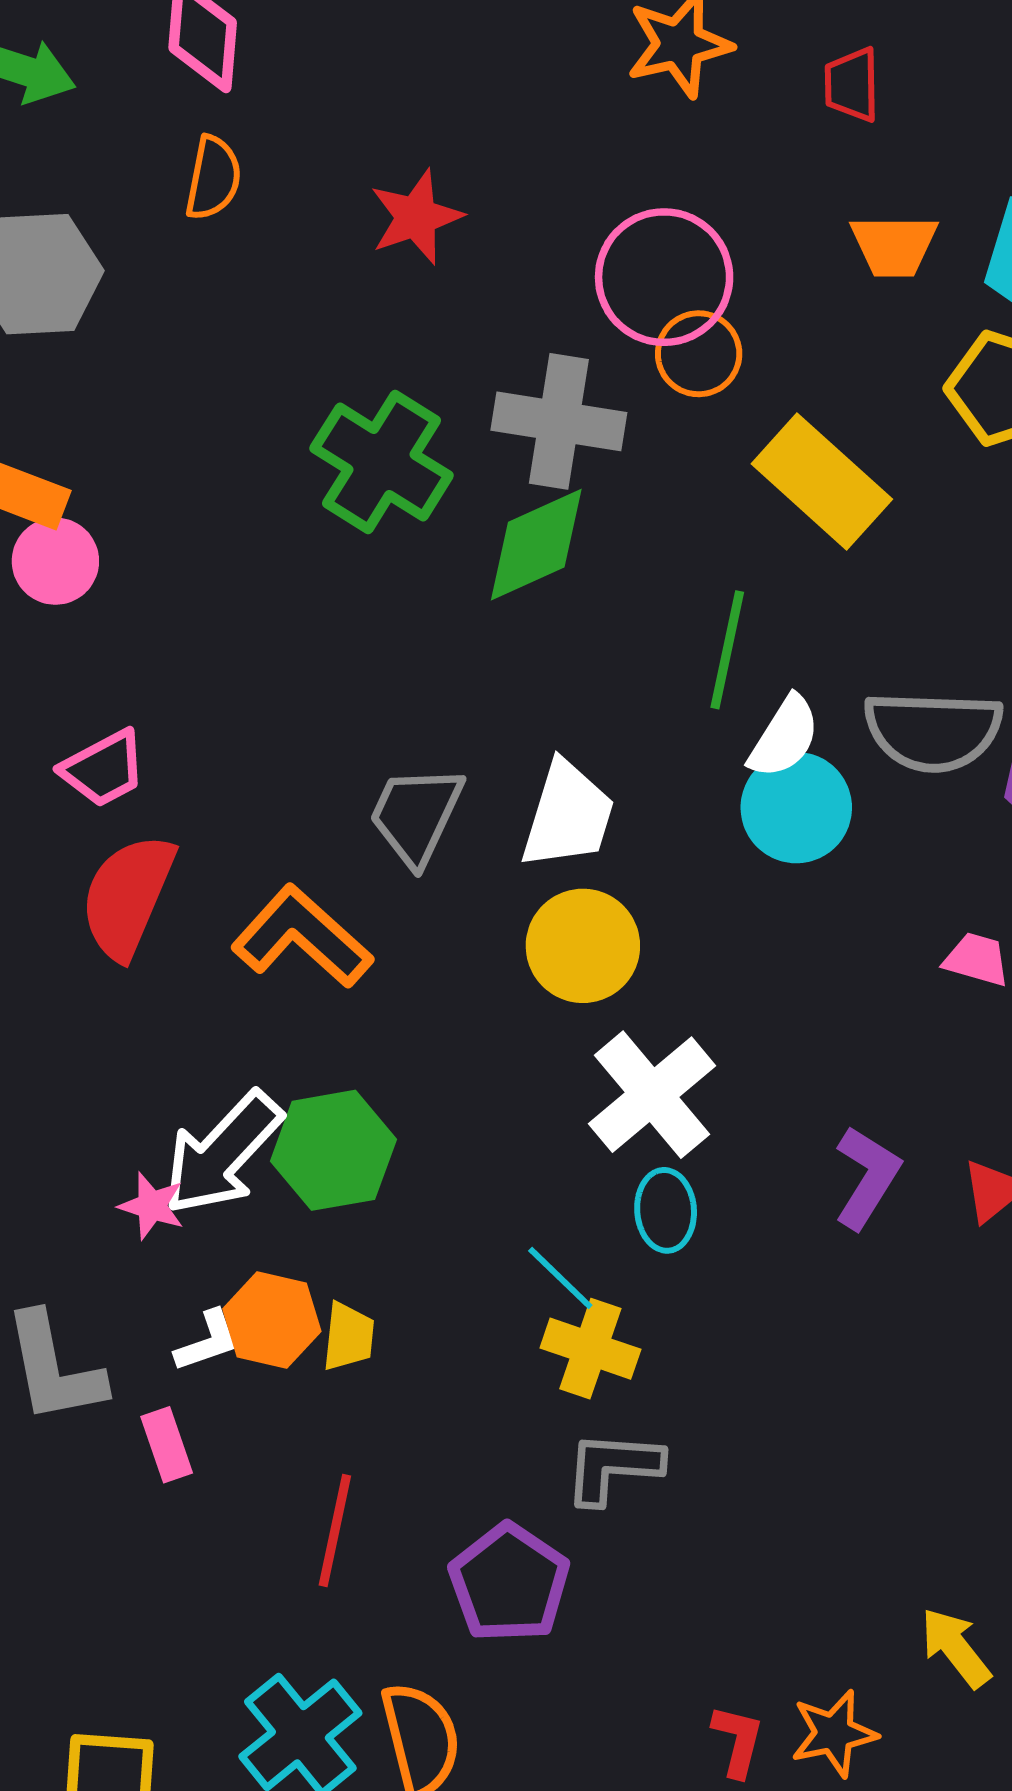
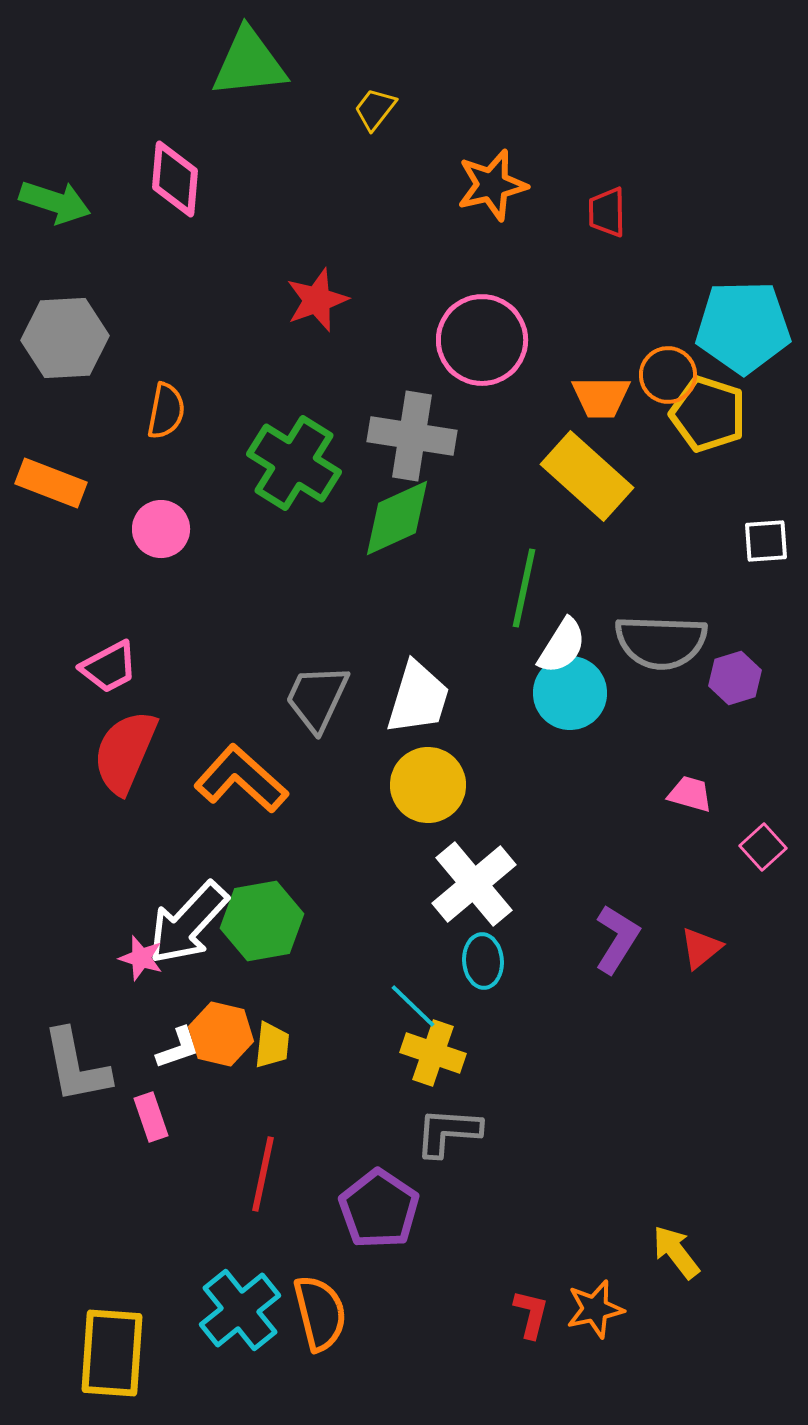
orange semicircle: (213, 178) -> (166, 411), moved
orange trapezoid: (894, 246) -> (601, 397), moved
orange circle: (699, 354) -> (668, 375), moved
pink circle: (55, 561) -> (161, 529), moved

